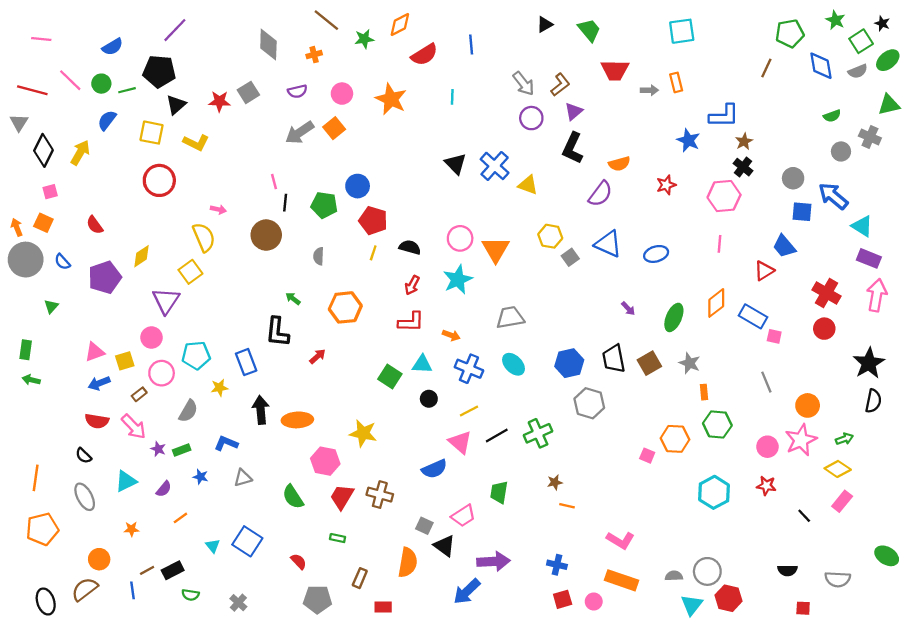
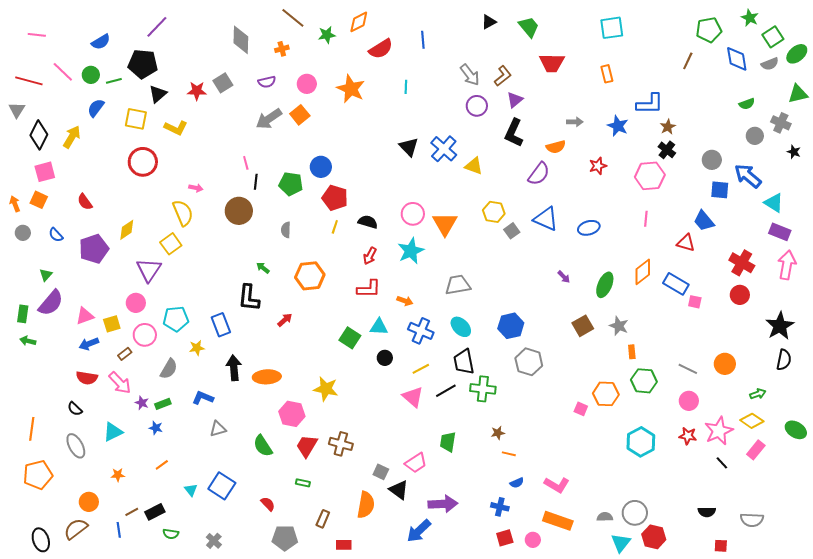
black star: (882, 23) -> (794, 152), moved
gray arrow: (649, 90) -> (575, 122), moved
pink square: (50, 192) -> (45, 172), size x1.5
gray circle: (26, 260) -> (23, 233), size x0.5
red triangle: (764, 271) -> (686, 243), turned 48
black trapezoid: (614, 359) -> (464, 362), moved
gray line: (766, 382) -> (688, 369), moved, turned -42
green cross: (538, 433) -> (483, 389), turned 30
pink star: (801, 440) -> (719, 431), moved
blue semicircle: (434, 469) -> (517, 483), moved, size x0.6
blue star: (201, 477) -> (156, 428), moved
purple semicircle: (164, 489) -> (51, 303), moved, size x1.8
green ellipse: (887, 556) -> (796, 430), moved

